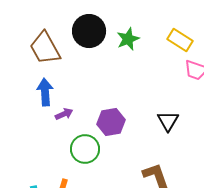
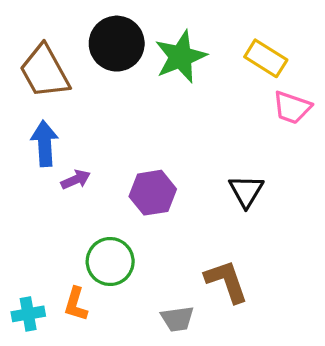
green star: (128, 39) -> (181, 57), size x1.4
green circle: (85, 149) -> (110, 262), moved

